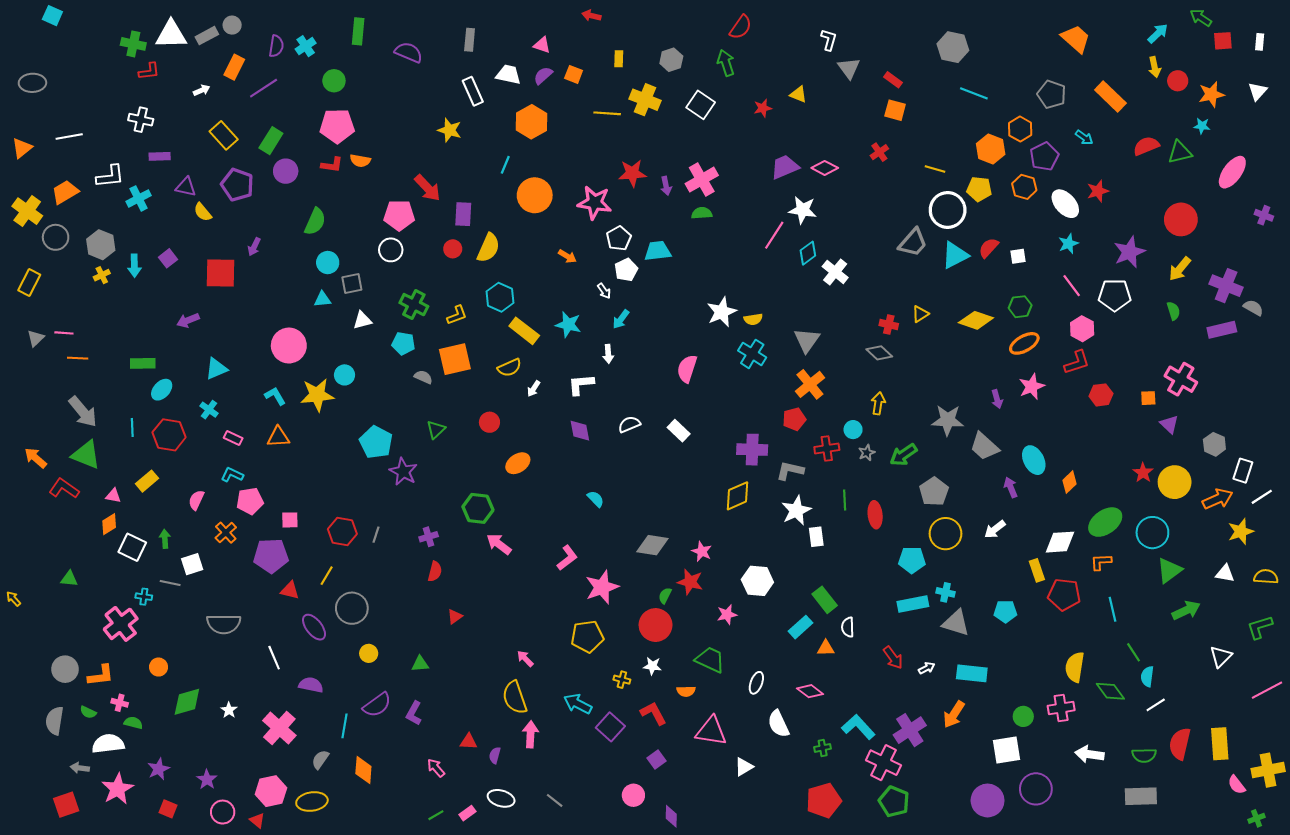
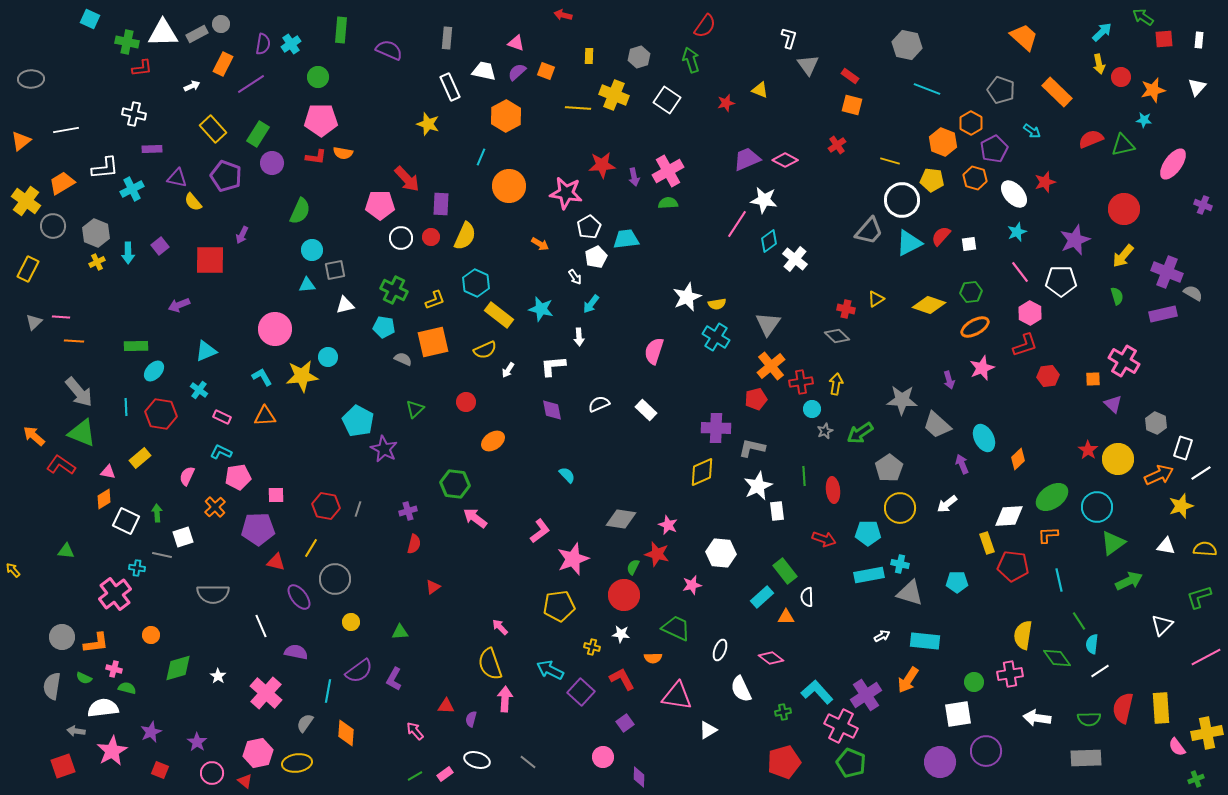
cyan square: (52, 16) -> (90, 19), moved
white circle: (391, 250) -> (401, 238), moved
red cross: (827, 448) -> (801, 382), moved
red arrow: (893, 658) -> (824, 539), moved, turned -35

